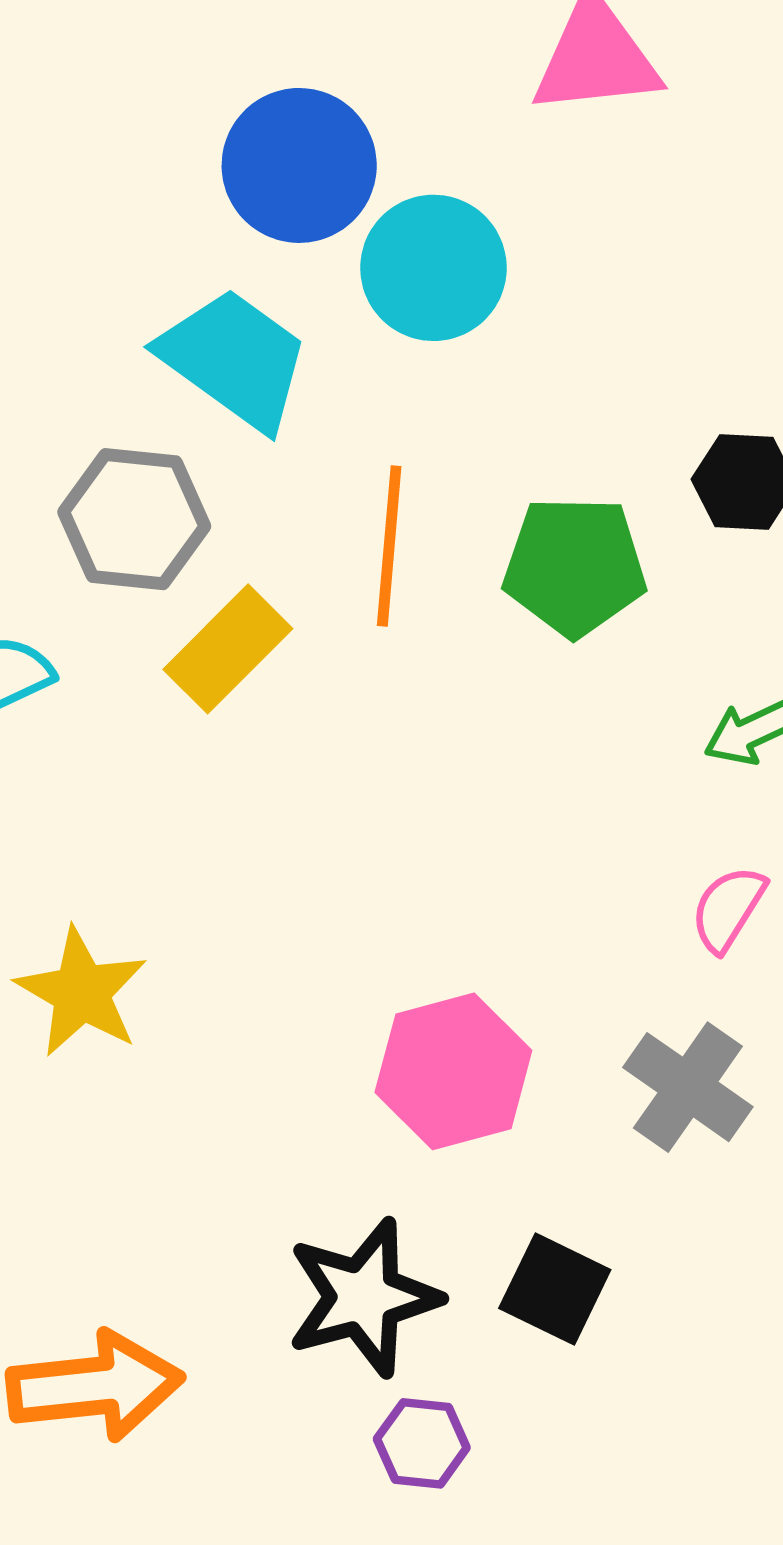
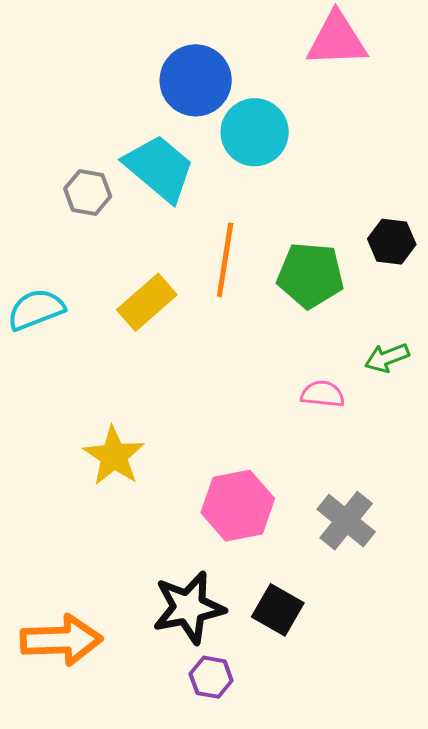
gray hexagon: (134, 519) -> (88, 192), moved, size x0.7
pink semicircle: (728, 909) -> (323, 394), moved, turned 60
yellow star: (81, 992) -> (114, 456), moved

